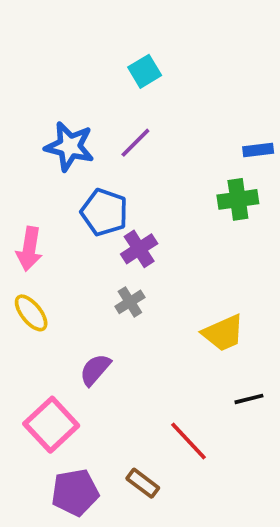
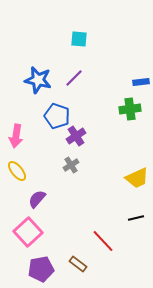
cyan square: (145, 71) -> (79, 39), turned 36
yellow trapezoid: (223, 333) -> (137, 178), moved
purple semicircle: (95, 370) -> (37, 199), moved

